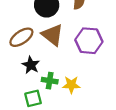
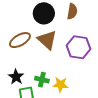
black star: (31, 65) -> (16, 77), moved

